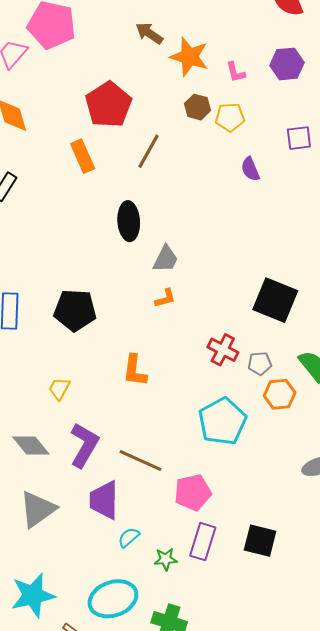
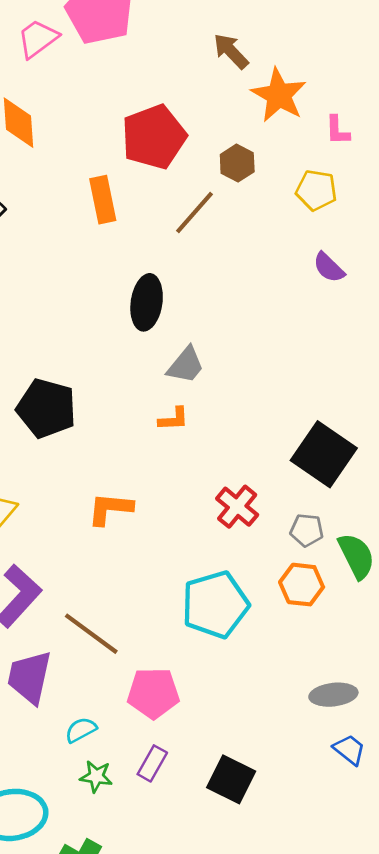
brown hexagon: (197, 107) -> (237, 163), moved
purple semicircle: (250, 169) -> (329, 267), turned -35
gray pentagon: (260, 363) -> (307, 530), moved
orange L-shape: (135, 370) -> (110, 509), turned 76
cyan semicircle: (129, 537) -> (81, 730), moved
purple rectangle: (203, 542) -> (152, 763), size x0.7

